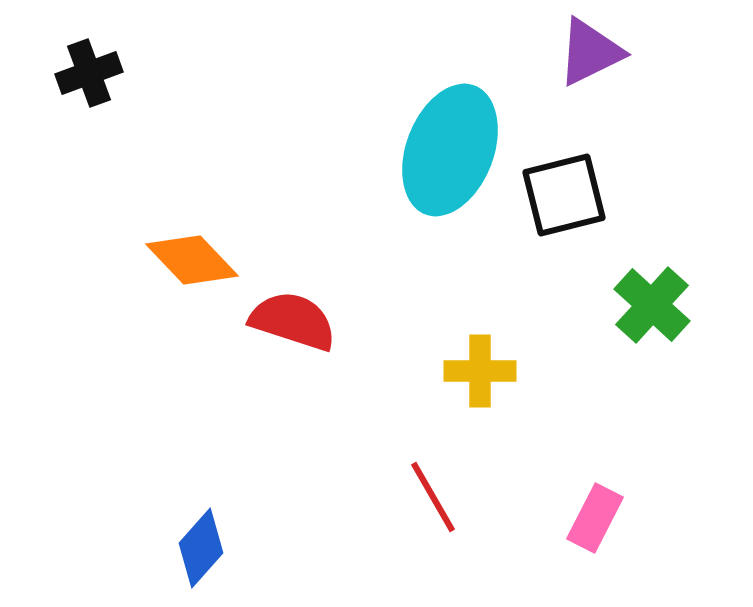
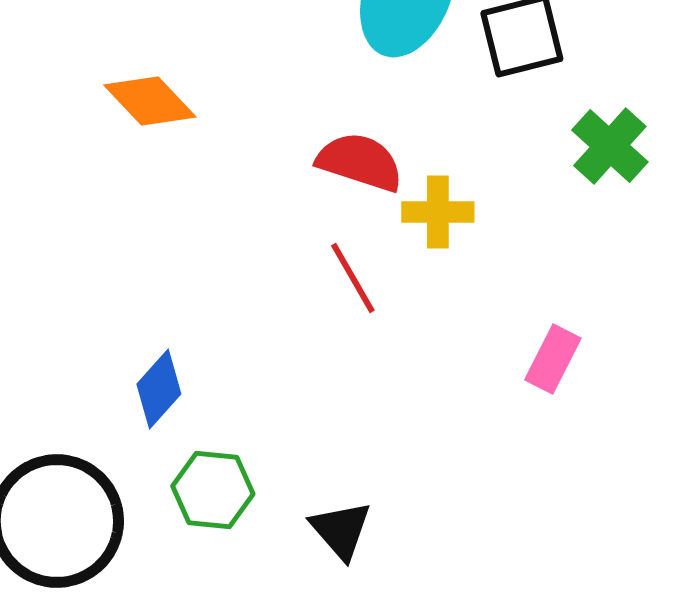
red semicircle: (293, 321) -> (360, 162), moved
red line: (433, 497) -> (353, 278), moved

